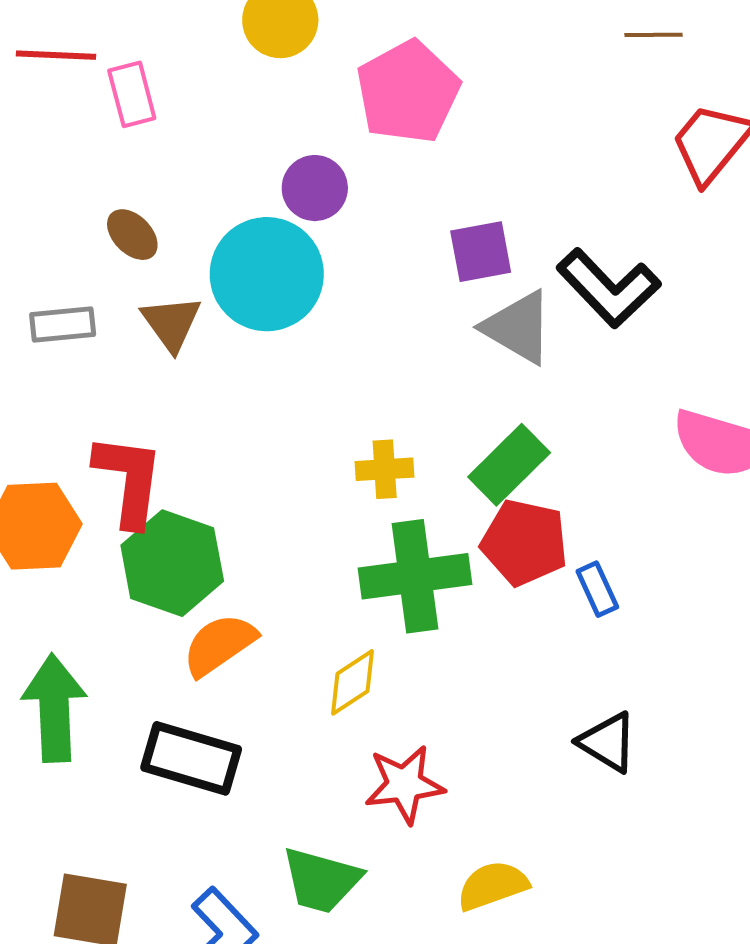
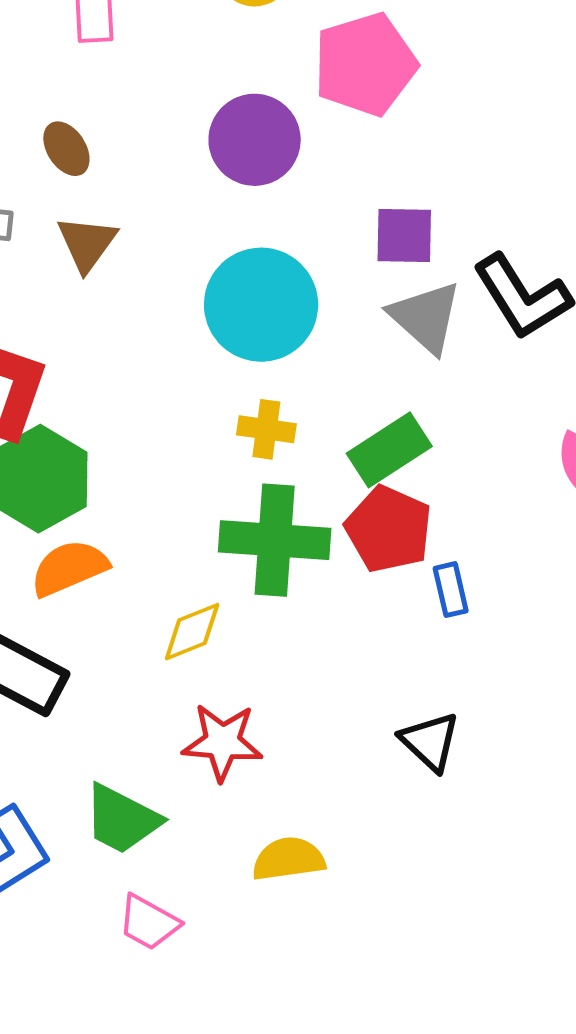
purple circle: (315, 188) -> (255, 140), size x1.4
cyan circle: (267, 274) -> (261, 305), moved

